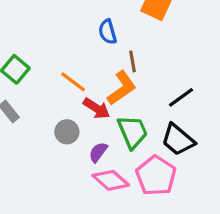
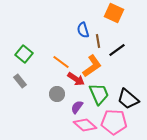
brown line: (133, 61) -> (98, 41), moved
black line: (181, 97) -> (117, 50), moved
pink pentagon: (156, 176) -> (114, 122), turned -30

